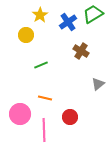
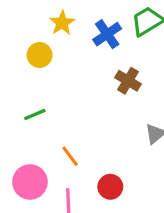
green line: (41, 65) -> (35, 114), moved
orange line: (45, 98) -> (70, 156), turned 40

